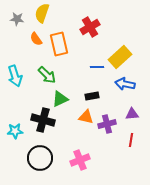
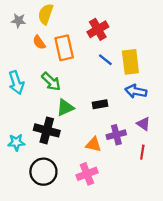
yellow rectangle: (120, 57) -> (130, 62), turned -55
blue line: (97, 67) -> (105, 60), moved, turned 40
purple triangle: (132, 114) -> (143, 124), turned 40
orange triangle: (86, 117) -> (93, 145), moved

